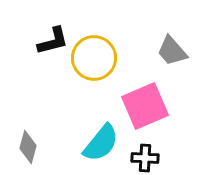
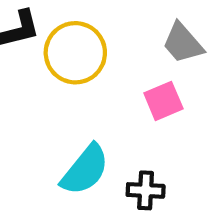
pink square: (145, 106) -> (163, 101), moved, size x0.6

